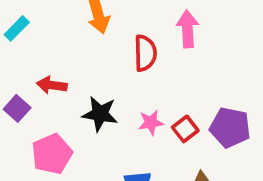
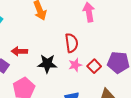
red semicircle: (145, 53) -> (71, 43), moved

